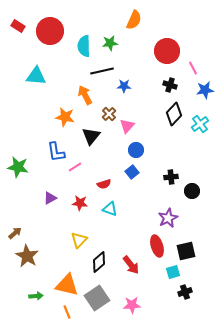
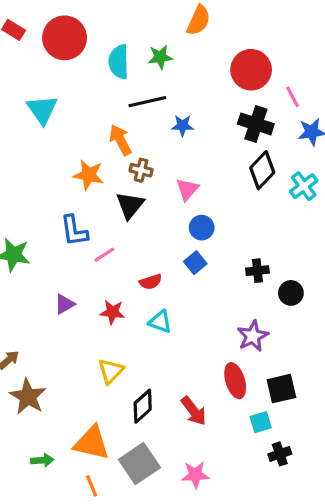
cyan triangle: (36, 76) -> (42, 110), turned 50
black cross: (170, 85) -> (256, 124), size x1.5
brown cross: (109, 114) -> (141, 170), moved, turned -32

